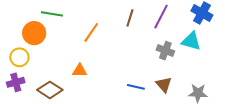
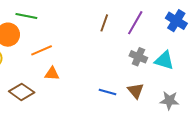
orange line: (91, 32) -> (42, 50), moved, turned 30
cyan triangle: (191, 41) -> (164, 60), moved

